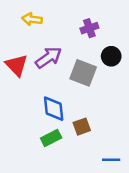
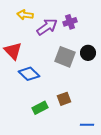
black circle: (111, 56) -> (88, 53), moved
purple arrow: (49, 58) -> (47, 27), moved
blue diamond: (54, 109) -> (29, 74), moved, turned -40

